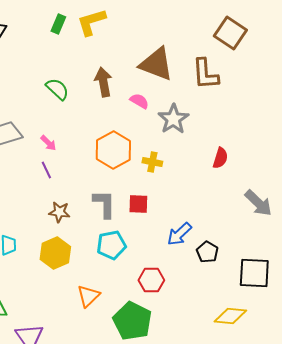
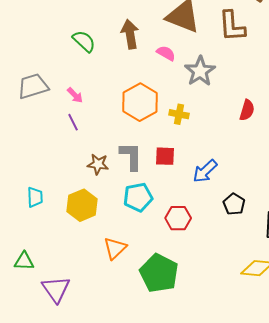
brown star: (59, 212) -> (98, 164), moved
blue arrow: (179, 234) -> (205, 171), moved
red hexagon: (151, 280) -> (178, 218), moved

